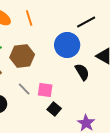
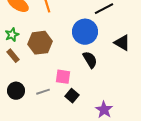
black semicircle: (82, 72) -> (90, 60), moved
gray line: (24, 89) -> (43, 92), moved, turned -64

